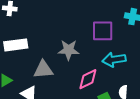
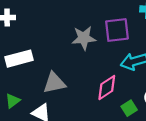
gray star: (69, 50) -> (84, 38), moved

